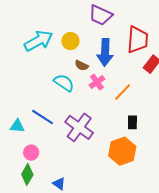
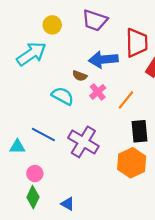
yellow circle: (70, 41) -> (52, 25), moved
blue arrow: (105, 52) -> (103, 59), turned 88
black rectangle: (132, 122) -> (139, 131), size x1.5

